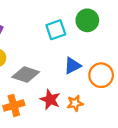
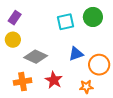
orange star: (75, 103) -> (86, 87), moved

